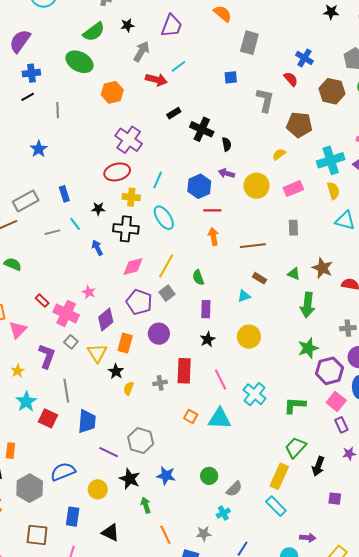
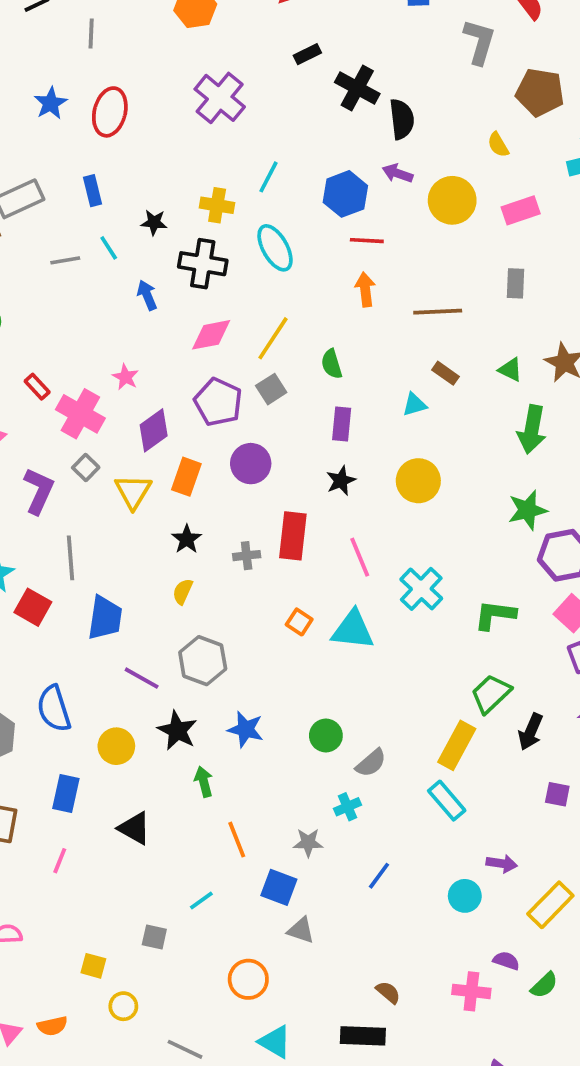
black semicircle: (227, 144) -> (402, 119), size x1.5
yellow semicircle: (279, 154) -> (498, 145), turned -88
red ellipse: (117, 172) -> (110, 112), moved, turned -65
black star: (116, 371) -> (187, 539), moved
yellow semicircle: (129, 388) -> (183, 592), moved
blue semicircle: (63, 472) -> (54, 709), turned -90

